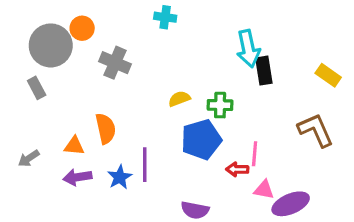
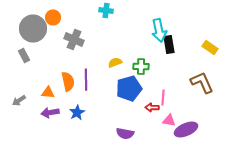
purple line: (145, 165) -> (86, 80), moved

